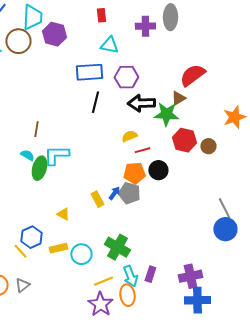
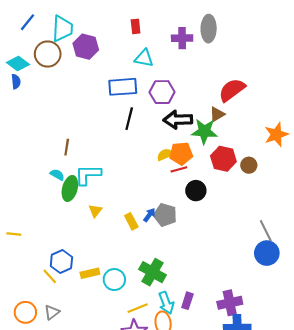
orange pentagon: (134, 173) -> (181, 154), moved
yellow triangle: (63, 214) -> (95, 211), moved, turned 40

